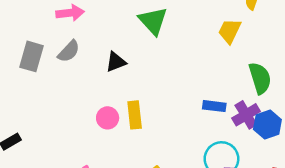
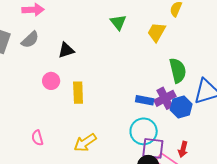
green triangle: (153, 21) -> (118, 22), moved, size x0.7
blue rectangle: (214, 106) -> (145, 100), moved
pink circle: (108, 118) -> (51, 81), moved

